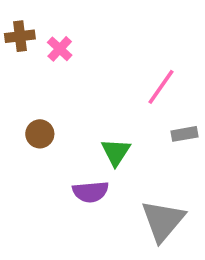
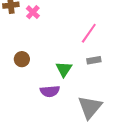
gray rectangle: (185, 134) -> (94, 60), moved

